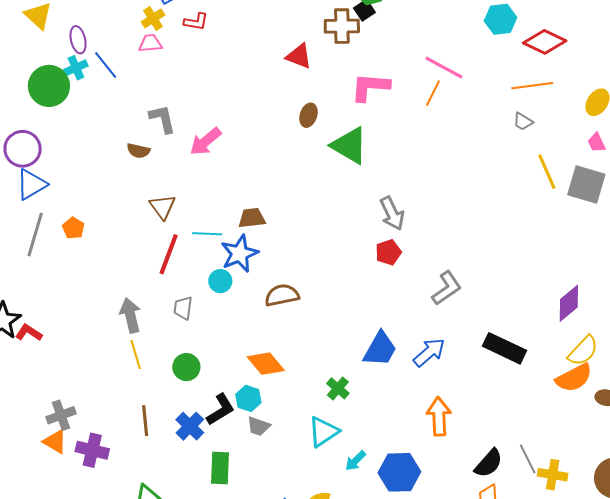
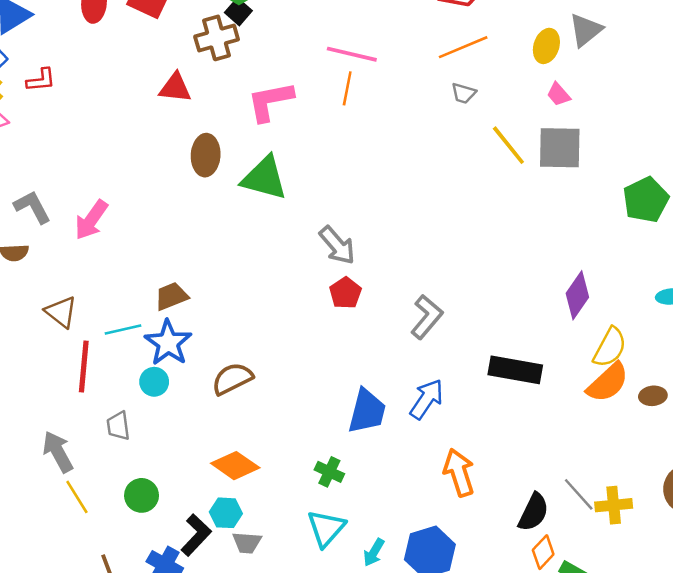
brown ellipse: (308, 115) -> (206, 155), size x1.4

